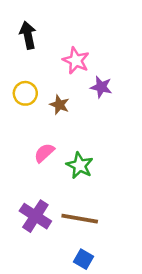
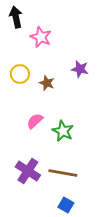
black arrow: (28, 35) -> (16, 17), moved
pink star: (76, 60) -> (41, 37), moved

